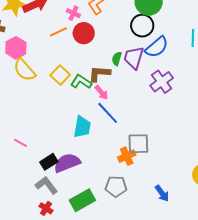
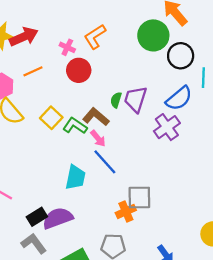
black circle: (142, 26) -> (181, 56), moved
orange line: (58, 32) -> (33, 71), moved
blue semicircle: (157, 47) -> (179, 98), moved
brown L-shape: (99, 74) -> (96, 117), turned 35

